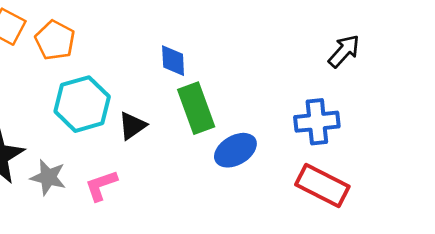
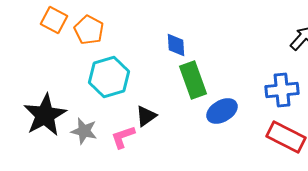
black triangle: (132, 126) -> (146, 116), moved

